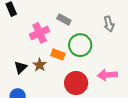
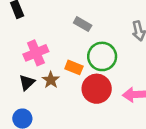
pink cross: (40, 33) -> (36, 53), moved
red circle: (76, 83) -> (97, 89), moved

